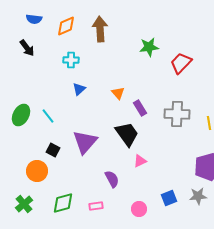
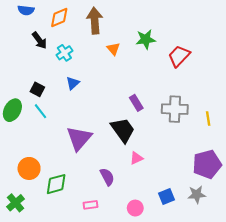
black arrow: (27, 48) -> (39, 40), moved
cyan cross: (71, 60) -> (64, 53), turned -35
orange triangle: (118, 93) -> (113, 49), moved
black square: (53, 150) -> (37, 89), moved
green diamond: (63, 203) -> (56, 184), moved

